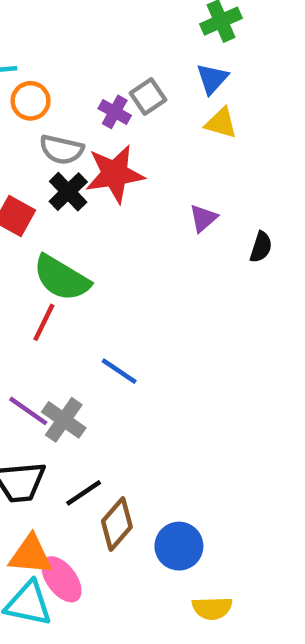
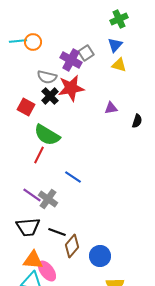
orange circle: (31, 101) -> (33, 42), moved
purple cross: (115, 112) -> (71, 60), size x1.5
purple triangle: (203, 218) -> (111, 108), turned 32
black line: (84, 493) -> (57, 232), turned 54

